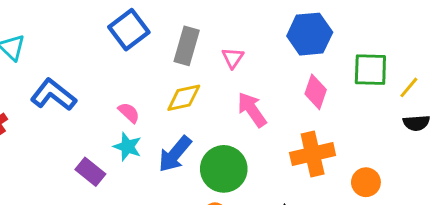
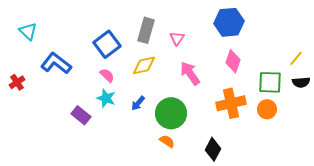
blue square: (129, 30) -> (107, 44), moved
green square: (370, 70) -> (270, 82), moved
blue arrow: (175, 154) -> (138, 103), size x0.6
orange circle: (366, 182) -> (267, 109), moved

